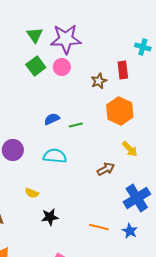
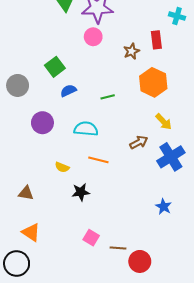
green square: (36, 66) -> (55, 67), moved
blue semicircle: (52, 119) -> (68, 91), moved
blue cross: (137, 198) -> (171, 157), moved
orange line: (99, 227) -> (98, 160), moved

